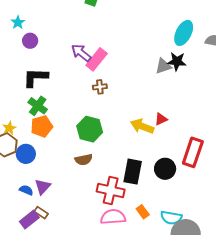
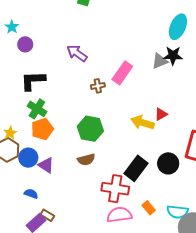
pink rectangle: (97, 59) -> (122, 73), moved
black rectangle: (133, 172) -> (136, 168), turned 30
purple triangle: (43, 187) -> (46, 165), moved, turned -36

